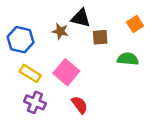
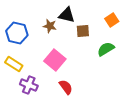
green semicircle: (128, 59) -> (106, 49), turned -36
yellow rectangle: (30, 73) -> (14, 64), moved

